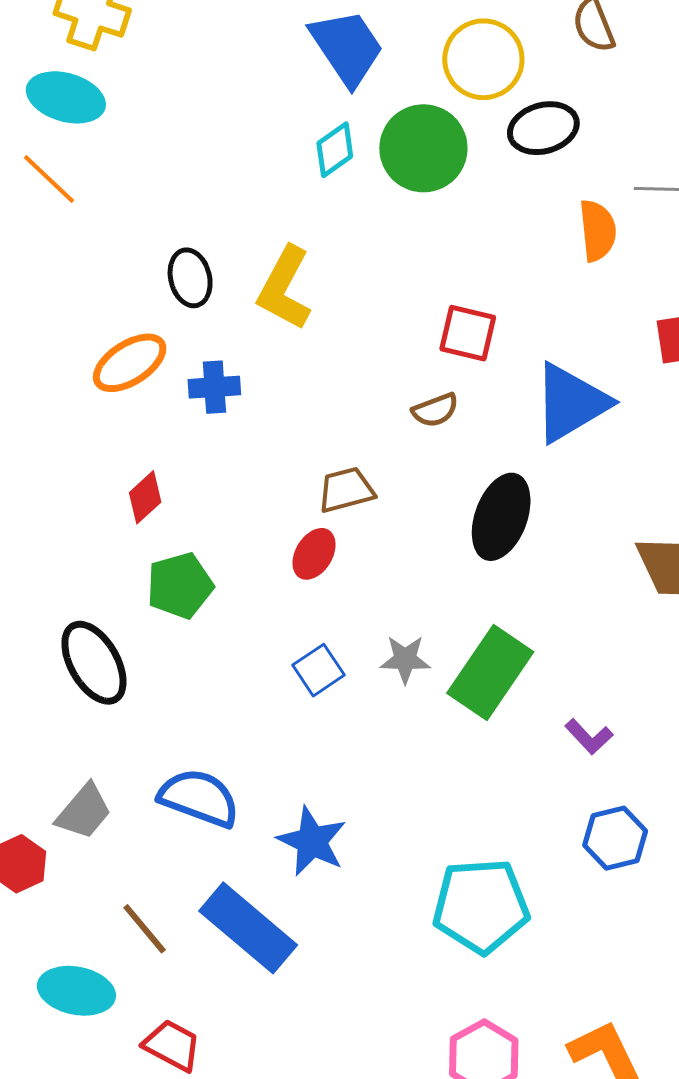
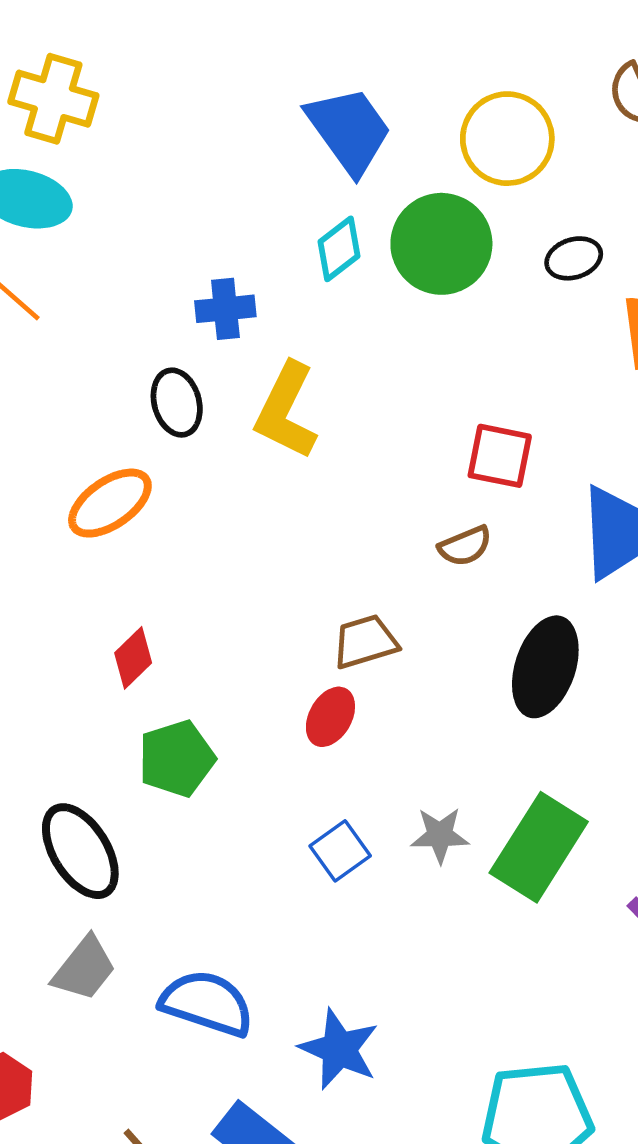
black ellipse: (543, 128) -> (574, 258), moved, size x0.7
blue cross: (214, 387) -> (225, 309), moved
gray trapezoid: (84, 812) -> (84, 969), moved

